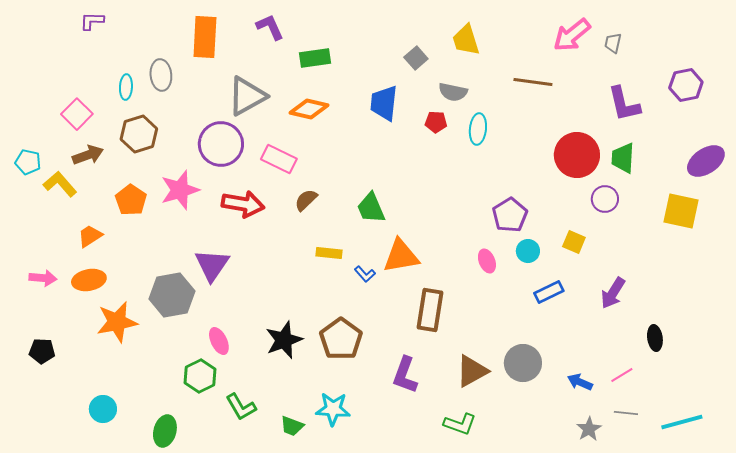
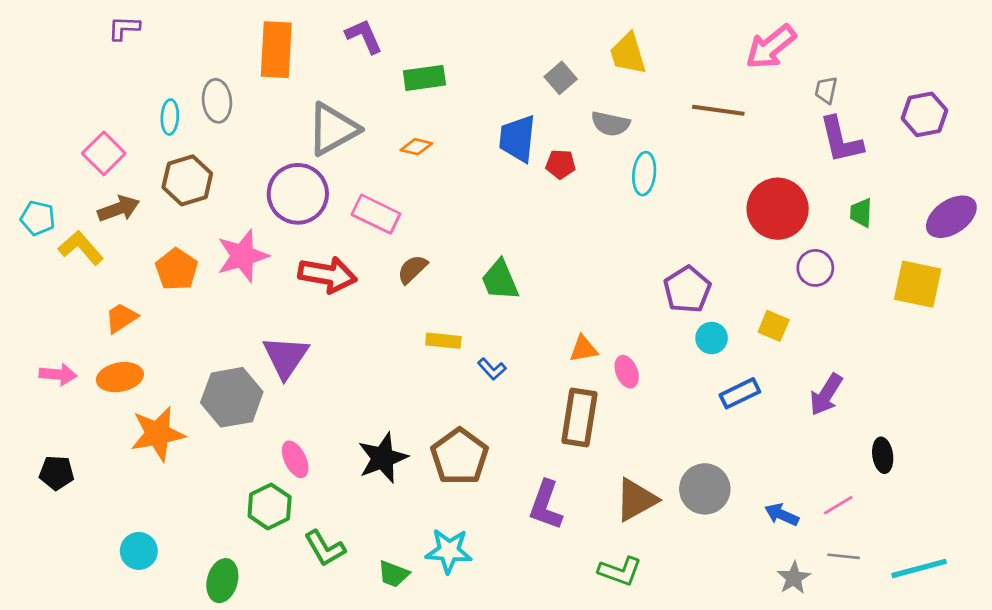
gray trapezoid: (613, 43) -> (826, 90), moved
orange diamond: (309, 109) -> (416, 147), size x0.6
red pentagon: (436, 122) -> (561, 164), moved
green trapezoid: (623, 158) -> (861, 213), moved, size x0.7
orange triangle: (401, 256) -> (584, 349), moved, size x0.6
pink ellipse: (487, 261) -> (627, 372), moved

